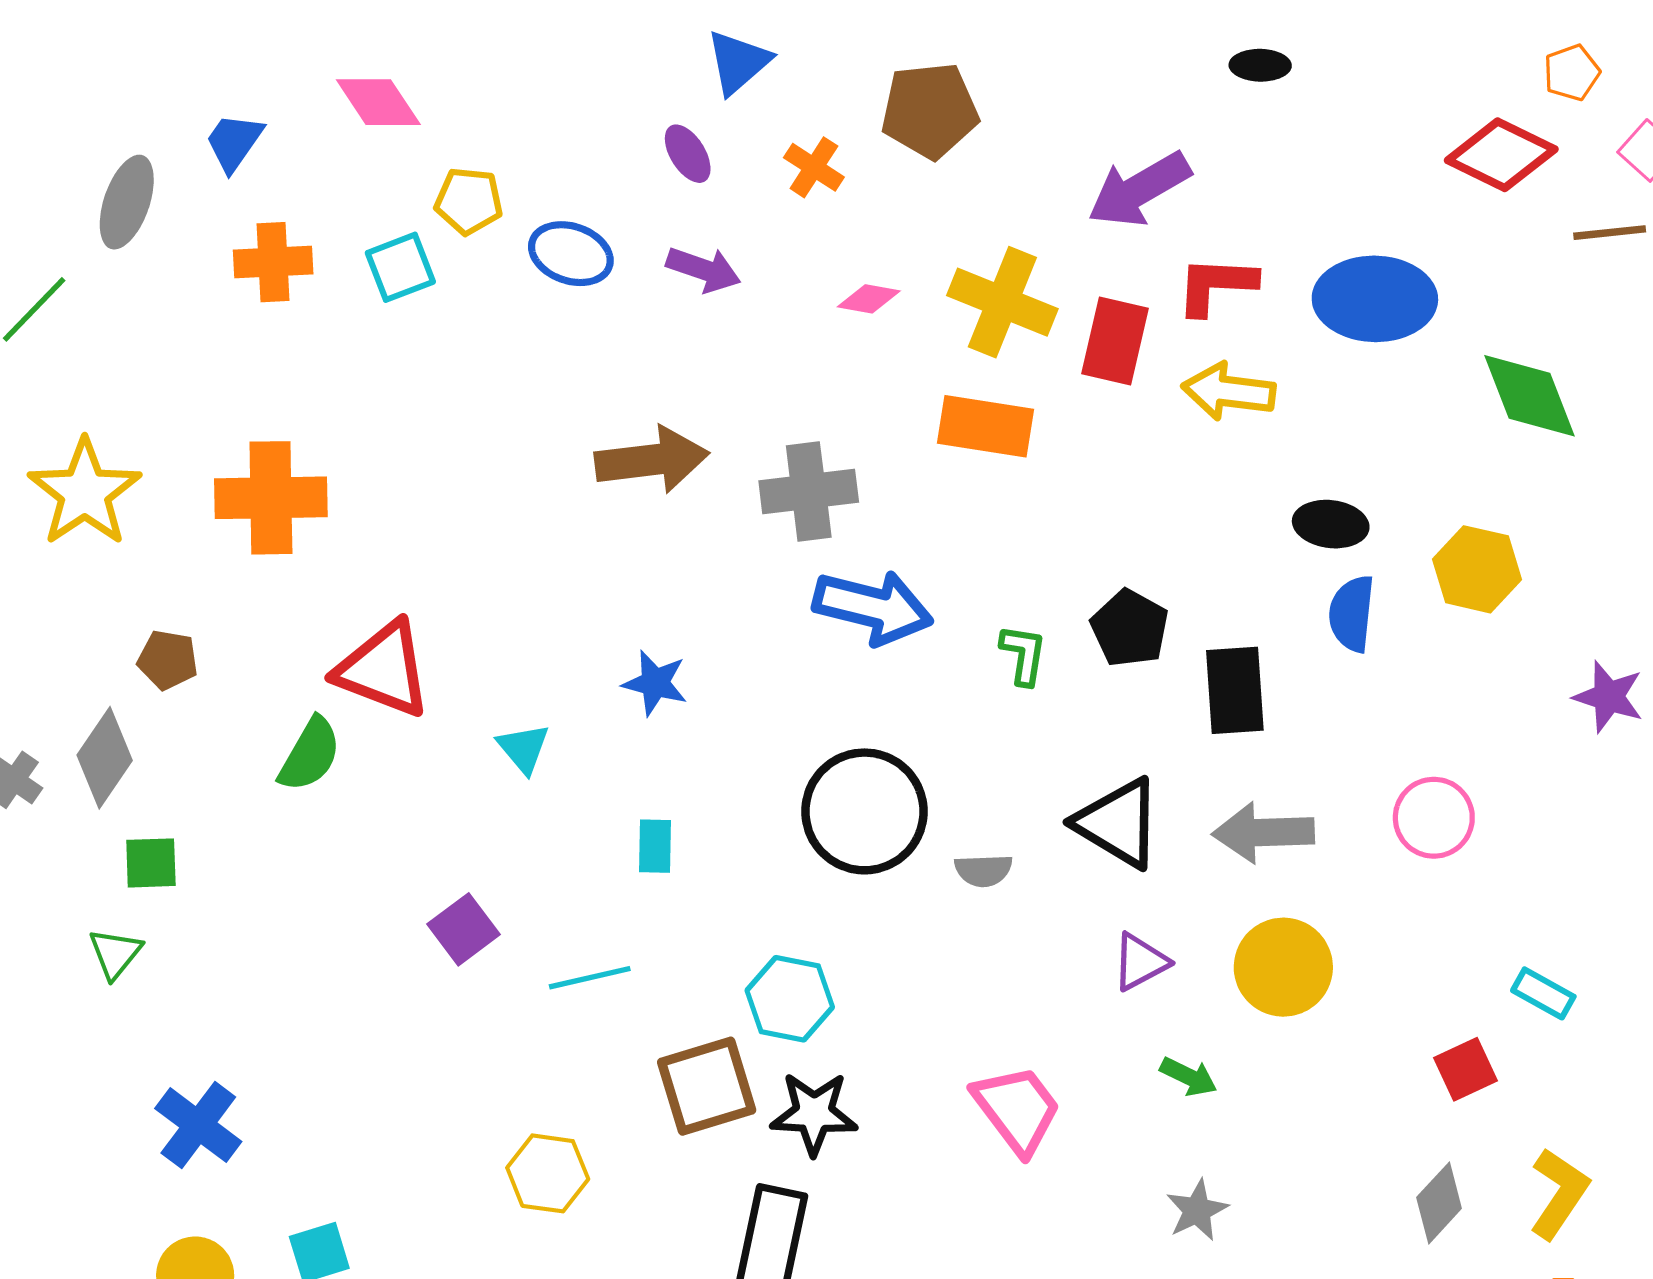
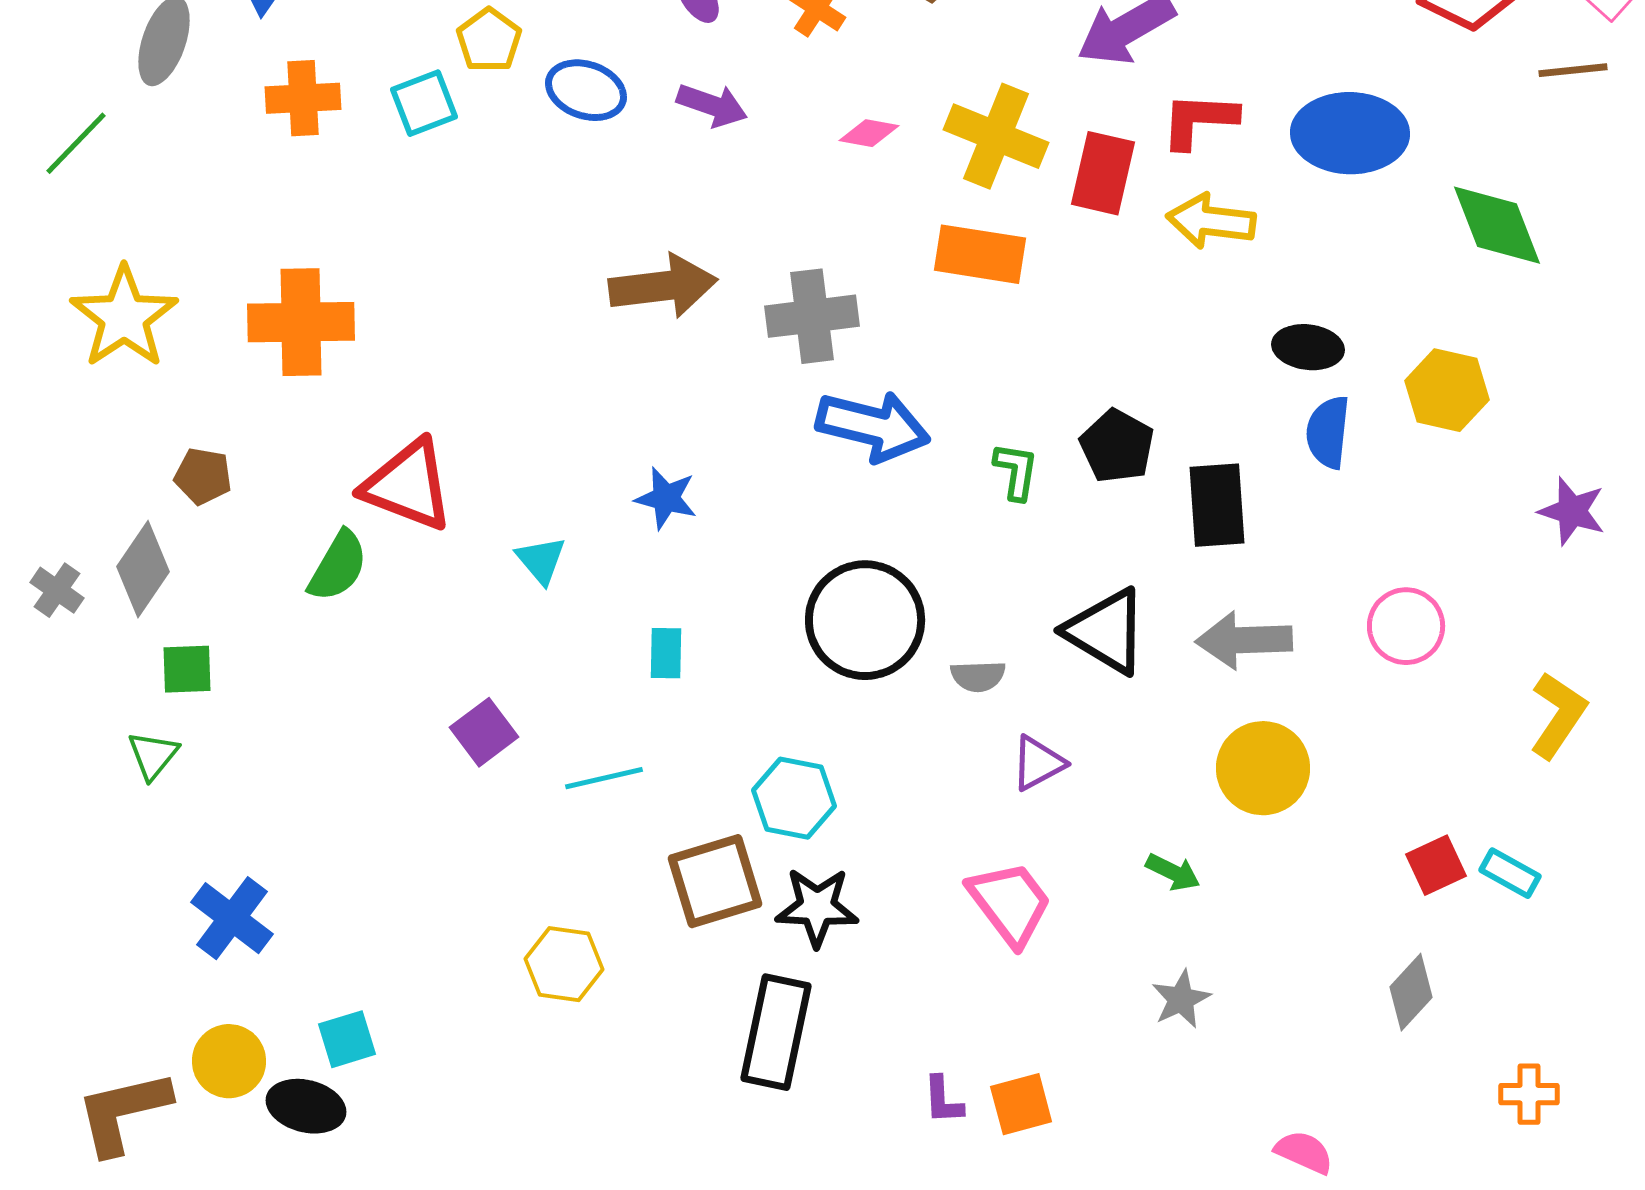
yellow pentagon: (469, 201) -> (489, 40), turned 30
purple triangle: (1140, 962) -> (1038, 763), moved
cyan rectangle: (1543, 993) -> (1510, 873), moved
yellow L-shape: (1559, 1193) -> (1558, 715), moved

